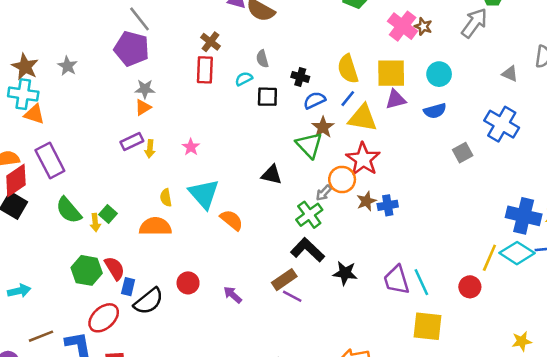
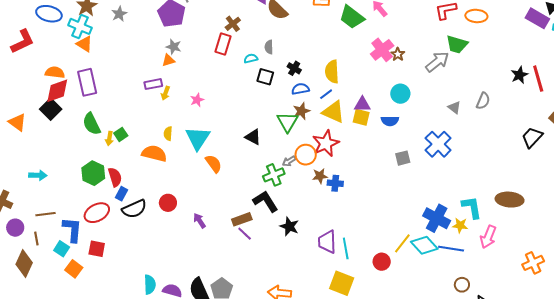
yellow square: (391, 73) -> (361, 117), moved, size x0.7

